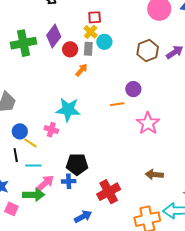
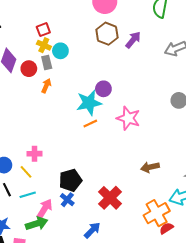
brown hexagon: (148, 51) -> (107, 34), moved
orange line: (117, 104) -> (90, 123), moved
cyan star: (68, 110) -> (89, 103), moved
yellow line: (30, 143) -> (26, 172), moved, turned 32
blue cross: (69, 181) -> (67, 200), turned -32

